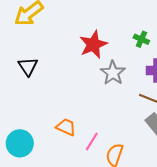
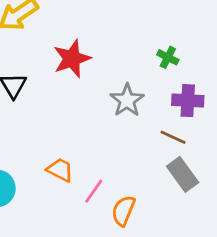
red star: (93, 44) -> (72, 59), moved

